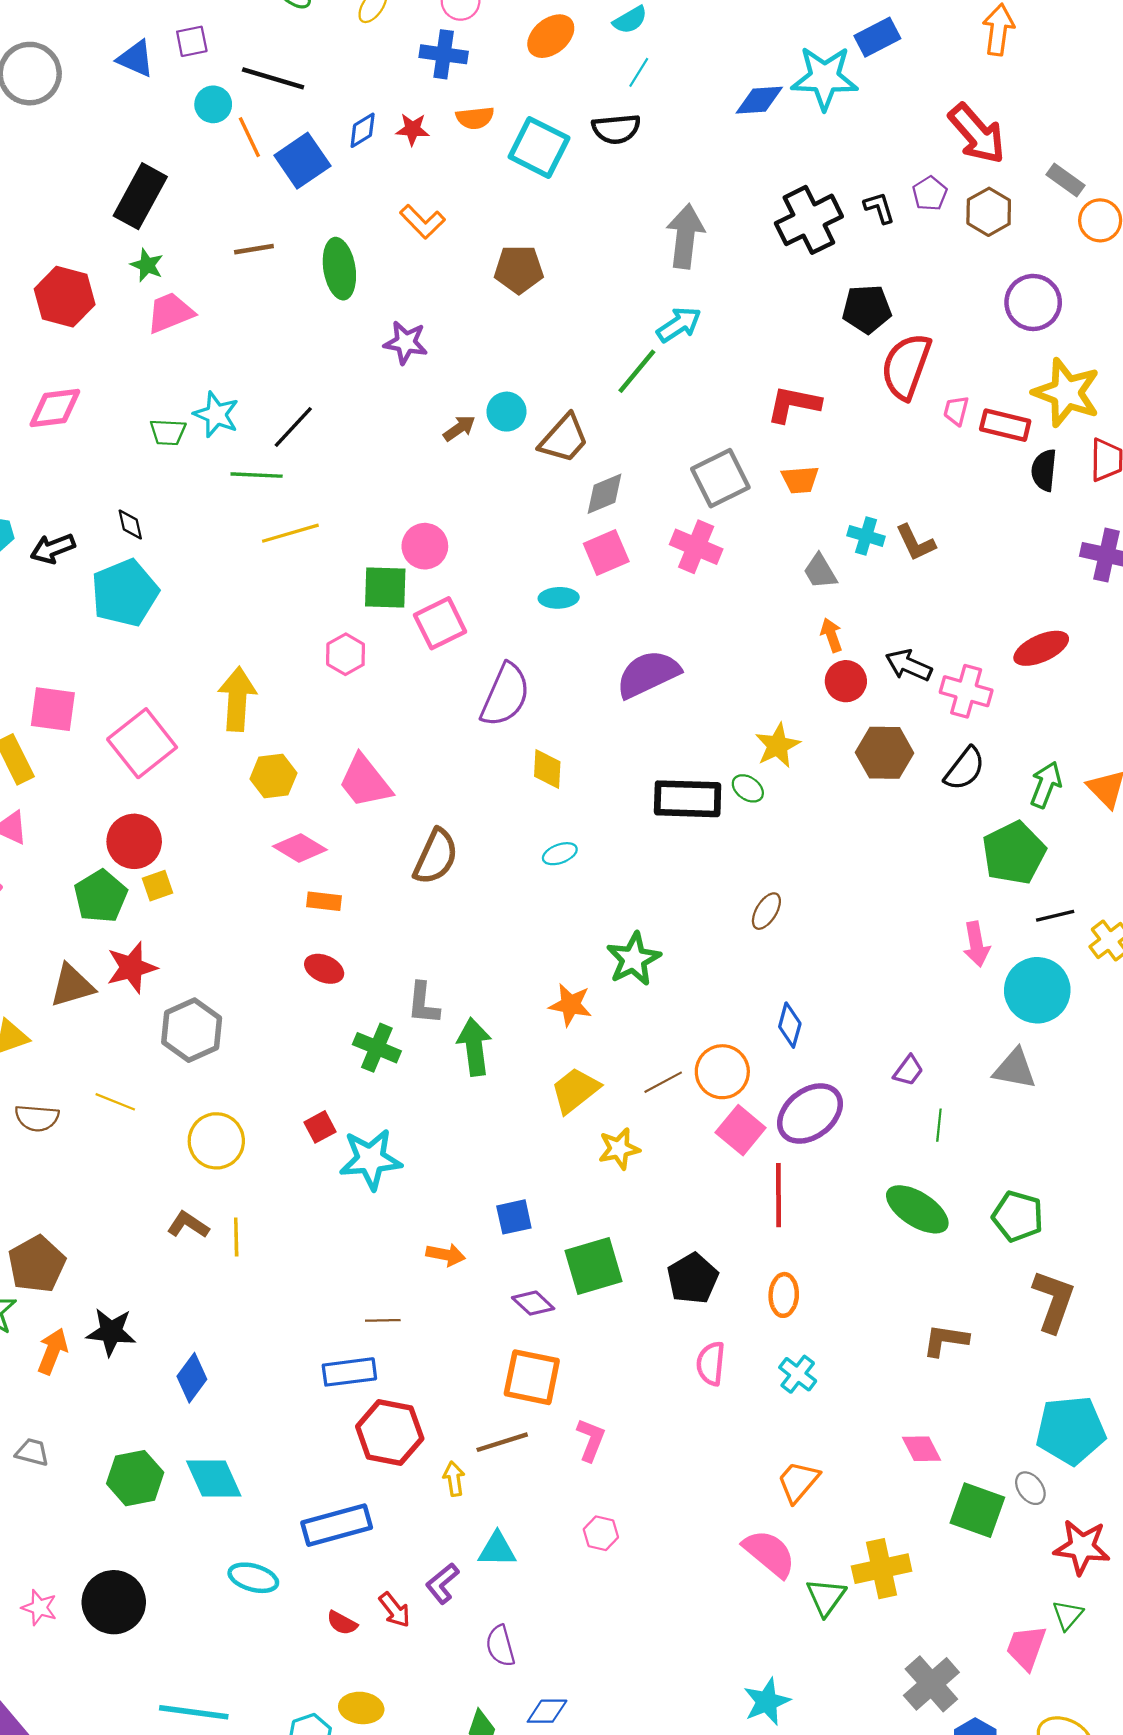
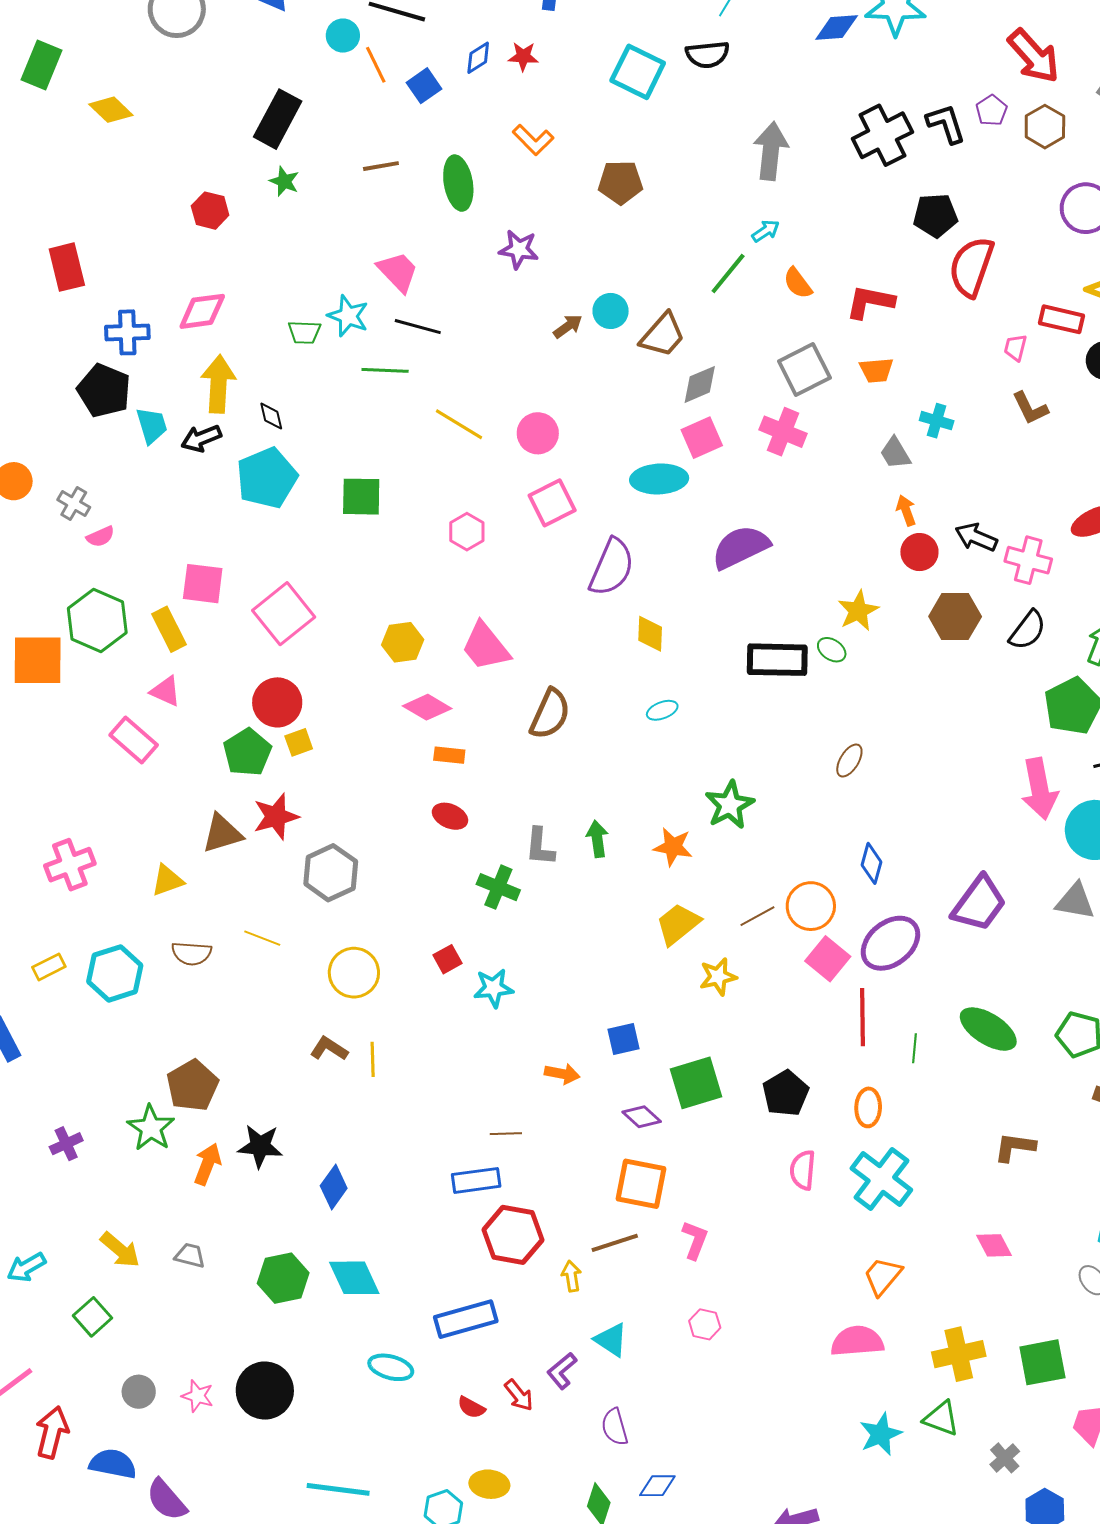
orange semicircle: (475, 118) -> (798, 283), moved, turned 60
blue square: (302, 161) -> (424, 86), size x0.7
black L-shape: (879, 208) -> (946, 124), size x1.4
red hexagon: (65, 297) -> (210, 211), size x0.7
pink trapezoid: (170, 313) -> (398, 272), moved, turned 69
cyan arrow: (679, 325) -> (766, 231), size x0.7
pink trapezoid: (956, 411) -> (1015, 348), moved
black line: (293, 427) -> (418, 327), turned 63
yellow line: (290, 533) -> (459, 424), moved, turned 48
brown L-shape: (916, 543) -> (1030, 408), moved
green square: (385, 587) -> (361, 497), moved
cyan ellipse: (559, 598) -> (659, 479), size x1.6
yellow arrow: (237, 699) -> (218, 384), moved
pink arrow: (976, 944) -> (1039, 789), size x1.5
green arrow: (474, 1047) -> (597, 839), moved, size x0.7
purple trapezoid: (908, 1071) -> (979, 904), size x2.0
green line: (939, 1125) -> (914, 1048), moved
cyan star: (370, 1159) -> (493, 988), size x0.7
cyan cross: (798, 1374) -> (881, 1179), size x1.8
green square: (977, 1510) -> (1042, 1362), moved, turned -30
cyan triangle: (497, 1549) -> (611, 1340), turned 33
pink semicircle: (769, 1553) -> (857, 1341), turned -44
green triangle: (826, 1597) -> (941, 1418), moved, turned -45
gray cross: (931, 1684) -> (1005, 1458), size x0.6
cyan star: (767, 1702) -> (881, 1434), moved

